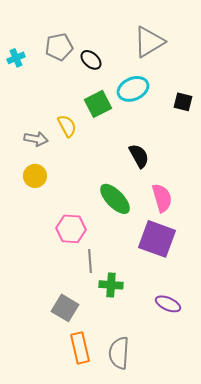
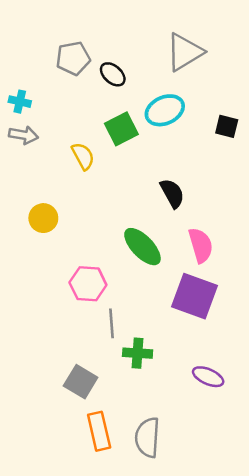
cyan cross: (16, 58) -> (20, 102), moved, turned 36
gray arrow: (36, 139) -> (24, 135), moved

